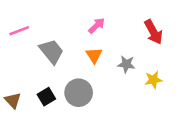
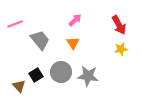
gray star: (126, 64) -> (88, 76), moved, size x1.5
yellow star: (153, 80) -> (121, 49), moved
brown triangle: (13, 100) -> (19, 86), moved

